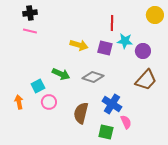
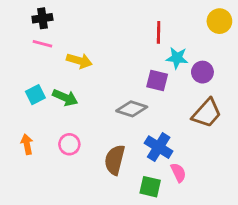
yellow arrow: (79, 45) -> (79, 61), moved
purple square: (105, 48) -> (157, 81), moved
green arrow: (61, 74) -> (65, 98), moved
cyan square: (38, 86) -> (35, 95), moved

